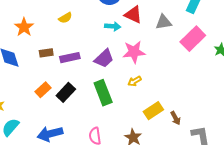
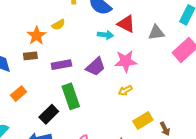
orange star: (24, 27) -> (36, 36), moved
brown rectangle: (46, 53) -> (30, 56), moved
orange rectangle: (43, 90) -> (19, 94), moved
black rectangle: (66, 92) -> (49, 114), moved
green rectangle: (103, 93) -> (71, 96), moved

